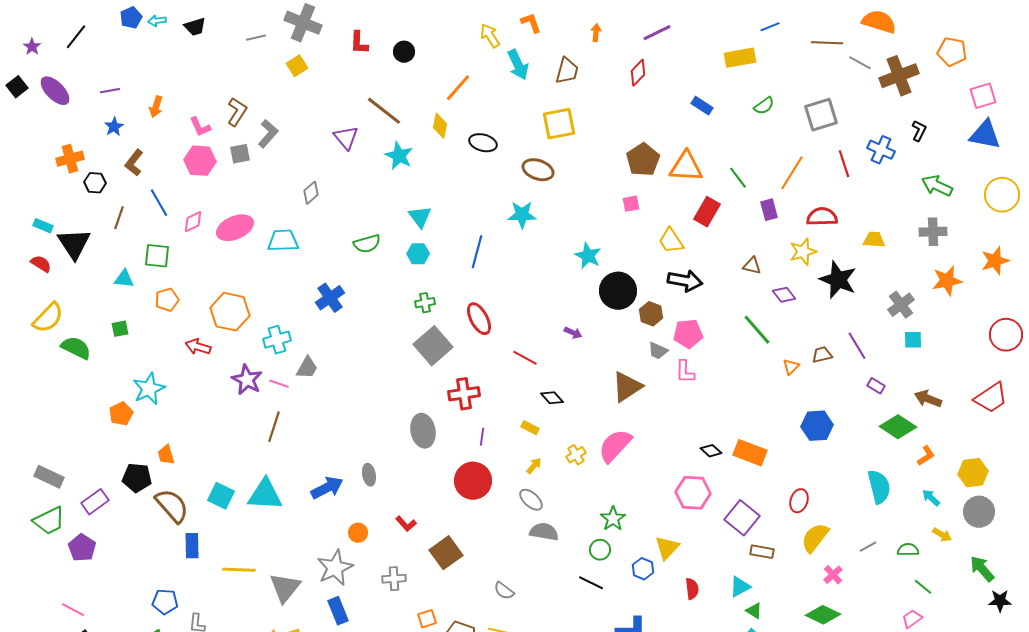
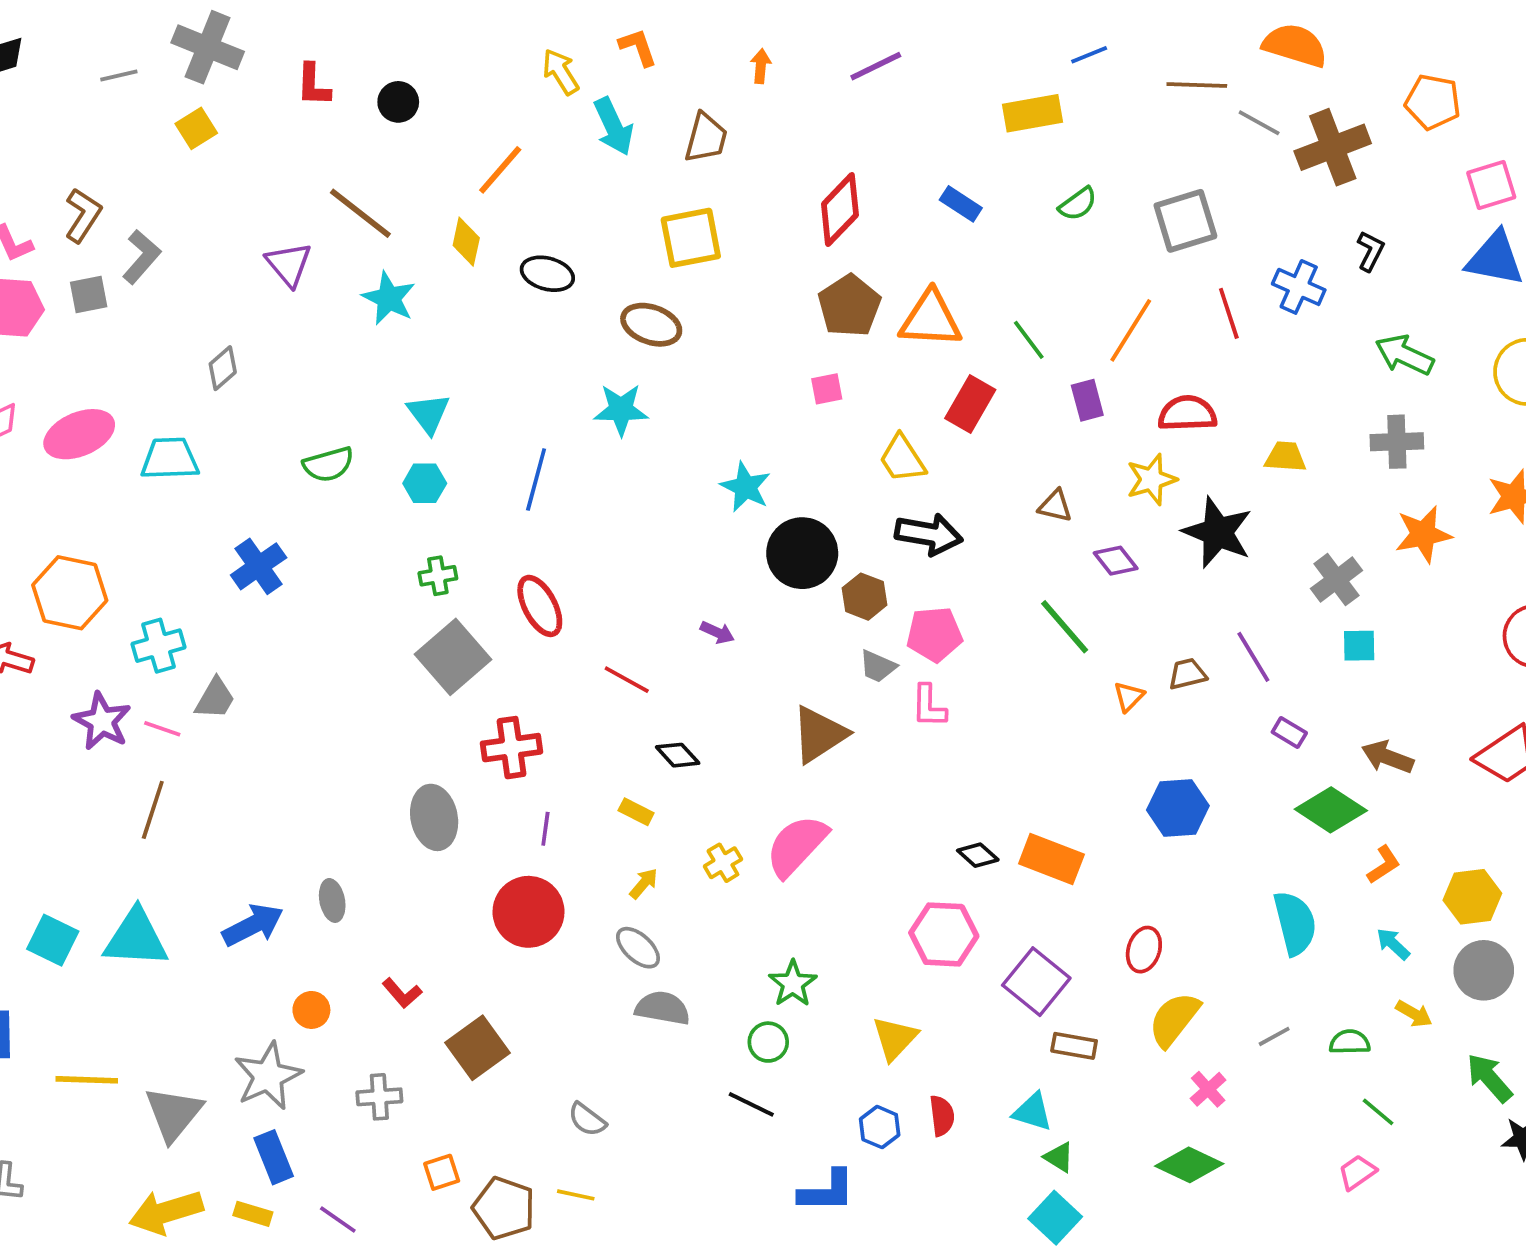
red diamond: (638, 73) -> (840, 210), moved, size x1.4
blue hexagon: (643, 569) -> (880, 1127), moved
cyan triangle: (740, 587) -> (1033, 1112), turned 45

